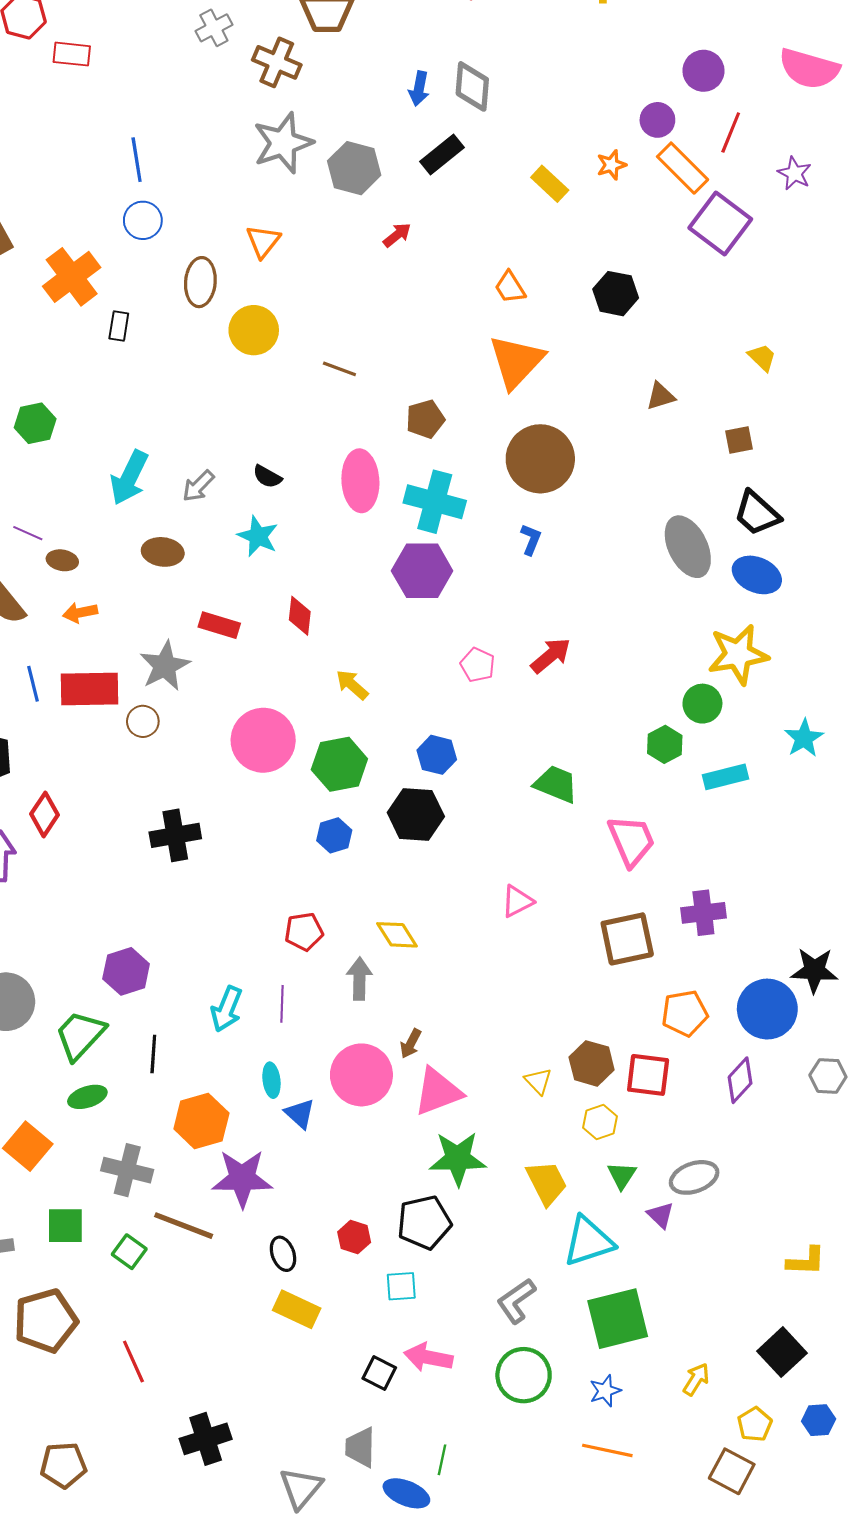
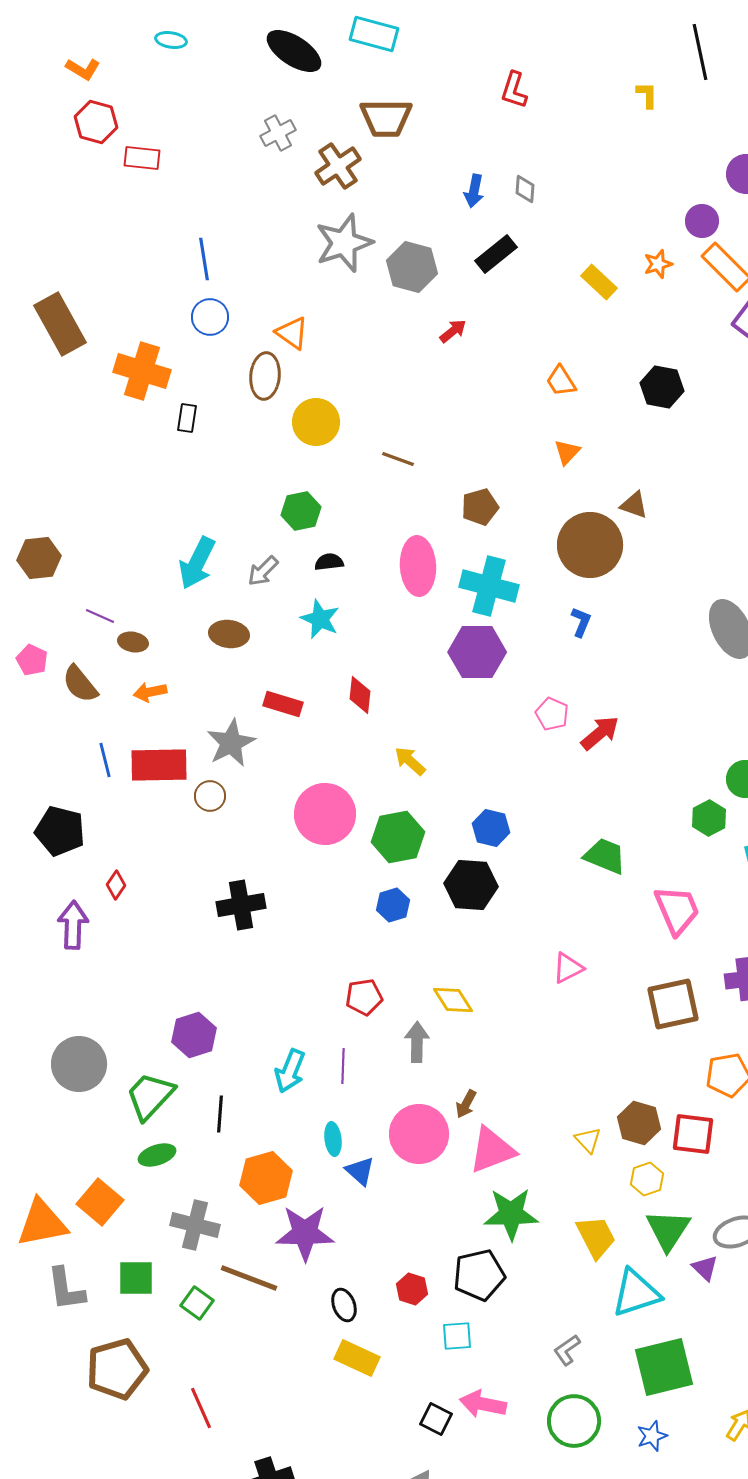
brown cross: (277, 62) -> (338, 166), turned 33
gray diamond: (472, 86) -> (525, 189), size x0.6
orange triangle: (263, 241) -> (292, 333), moved, turned -33
orange cross: (72, 277) -> (142, 371), turned -36
orange triangle: (516, 362) -> (567, 452), size x0.5
brown triangle: (661, 396) -> (634, 505), moved, turned 36
green hexagon: (35, 423) -> (301, 511), moved
black semicircle: (267, 477) -> (329, 562), turned 144
pink pentagon: (478, 665) -> (552, 714), moved
red diamond: (45, 814) -> (116, 885), size x0.7
green triangle: (622, 1175) -> (668, 1230), size x1.6
gray L-shape: (516, 1301) -> (567, 1350), size x0.7

